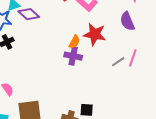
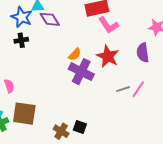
orange semicircle: (74, 42) -> (75, 54), moved
purple cross: (73, 56) -> (81, 72), size x1.4

